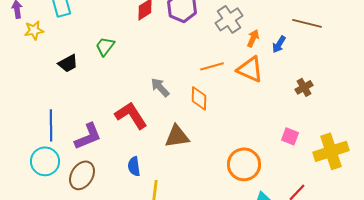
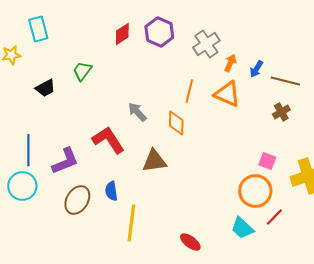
brown line: (307, 23) -> (285, 81), moved
orange line: (212, 66) -> (189, 91), turned -60
orange circle: (244, 164) -> (255, 191), moved
brown ellipse: (82, 175) -> (77, 200), moved

